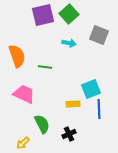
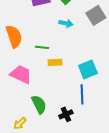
gray square: (99, 35) -> (96, 15), turned 36
yellow rectangle: (73, 104) -> (55, 62), moved
blue line: (99, 109) -> (82, 94), moved

